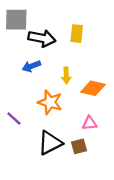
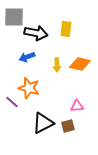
orange diamond: (93, 88) -> (80, 64), moved
orange star: (50, 102) -> (29, 88), moved

